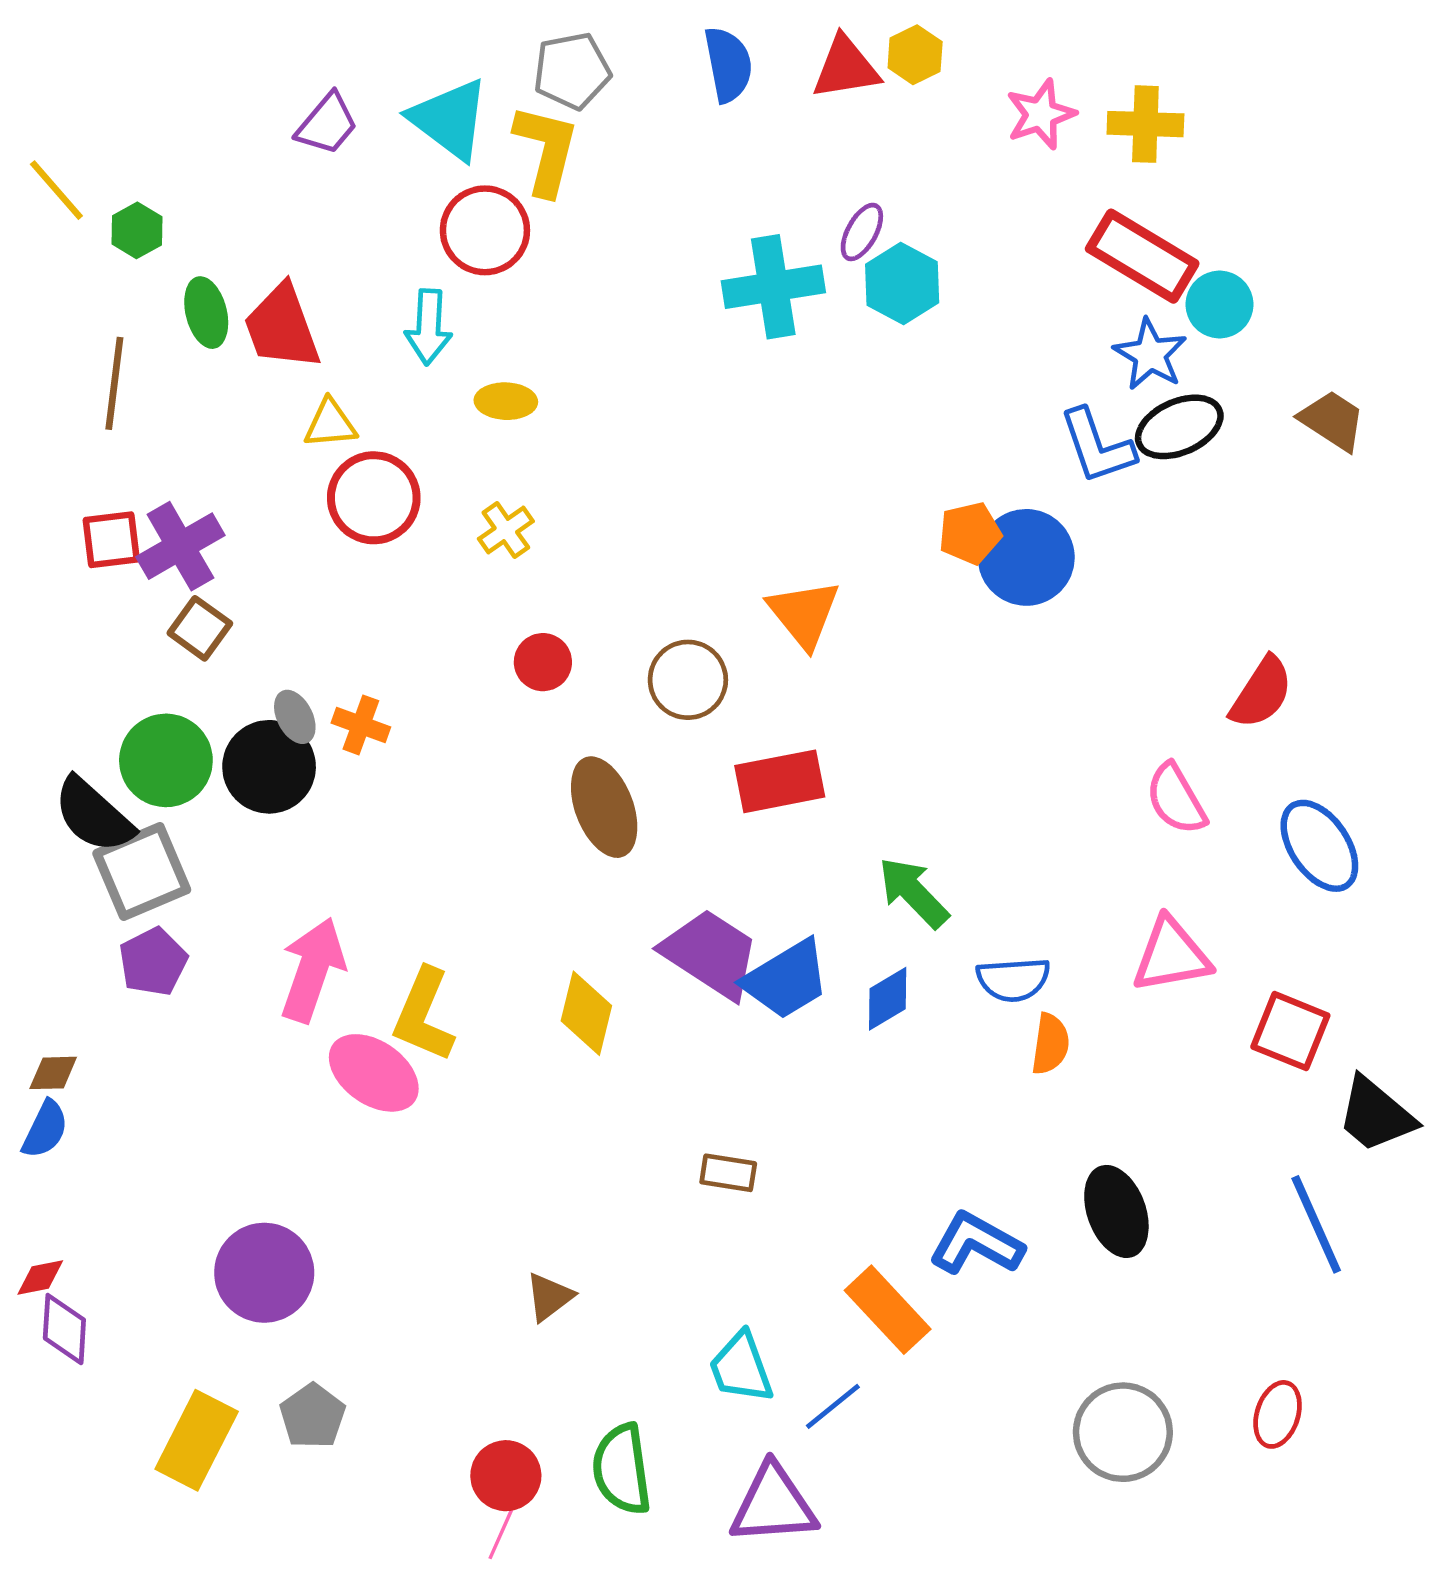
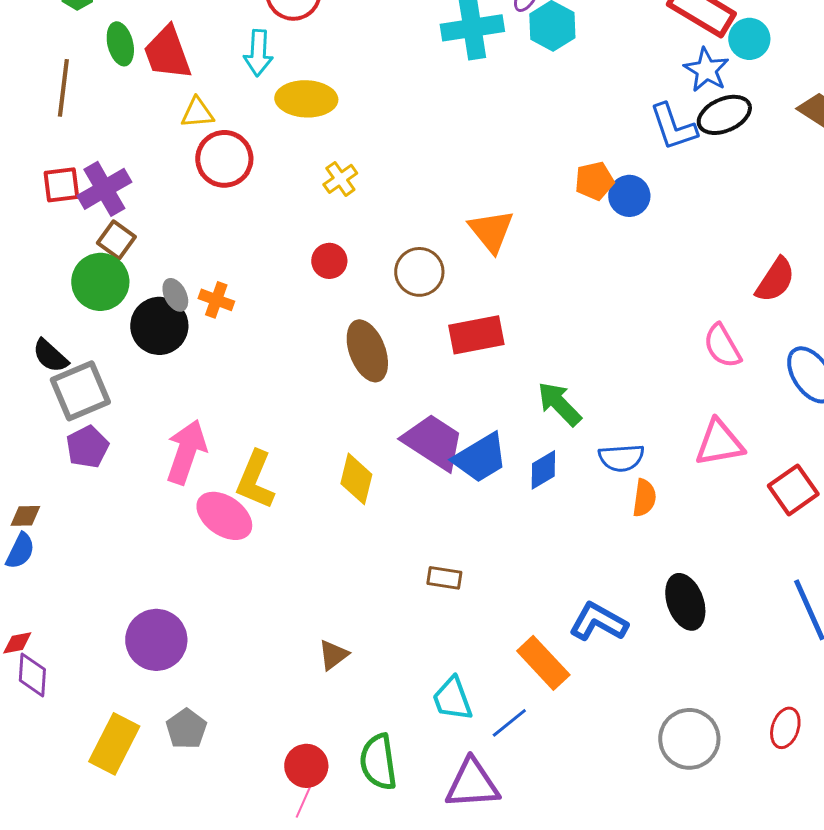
yellow ellipse: (506, 401) -> (306, 99), size x1.6
yellow cross: (506, 530) -> (340, 179), moved
blue circle: (1026, 557) -> (629, 196), size x0.7
green circle: (166, 760) -> (100, 282), moved
black semicircle: (93, 815) -> (50, 356), size x0.7
red square: (1290, 1031) -> (793, 490), turned 33

